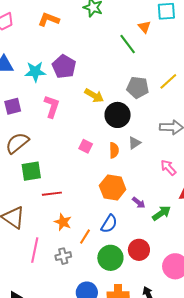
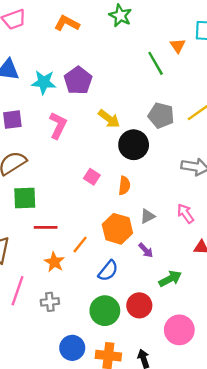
gray triangle: (135, 143) -> (148, 216), moved
green arrow: (161, 213) -> (170, 279), moved
orange line: (85, 237) -> (80, 245), moved

